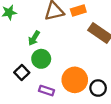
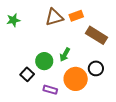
green arrow: (34, 38) -> (65, 55), moved
black circle: (98, 88) -> (96, 68), moved

